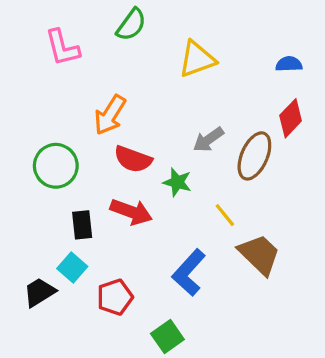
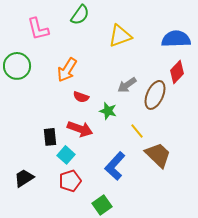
blue semicircle: (289, 64) -> (176, 39), size x1.8
red semicircle: (133, 159) -> (81, 97), size x0.7
green circle: (56, 166) -> (17, 66), moved
cyan square: (72, 268) -> (66, 155), moved

